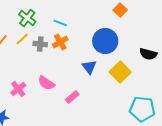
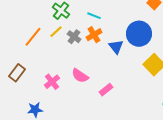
gray cross: (40, 44) -> (74, 37), turned 32
blue triangle: (89, 67) -> (116, 47), moved

